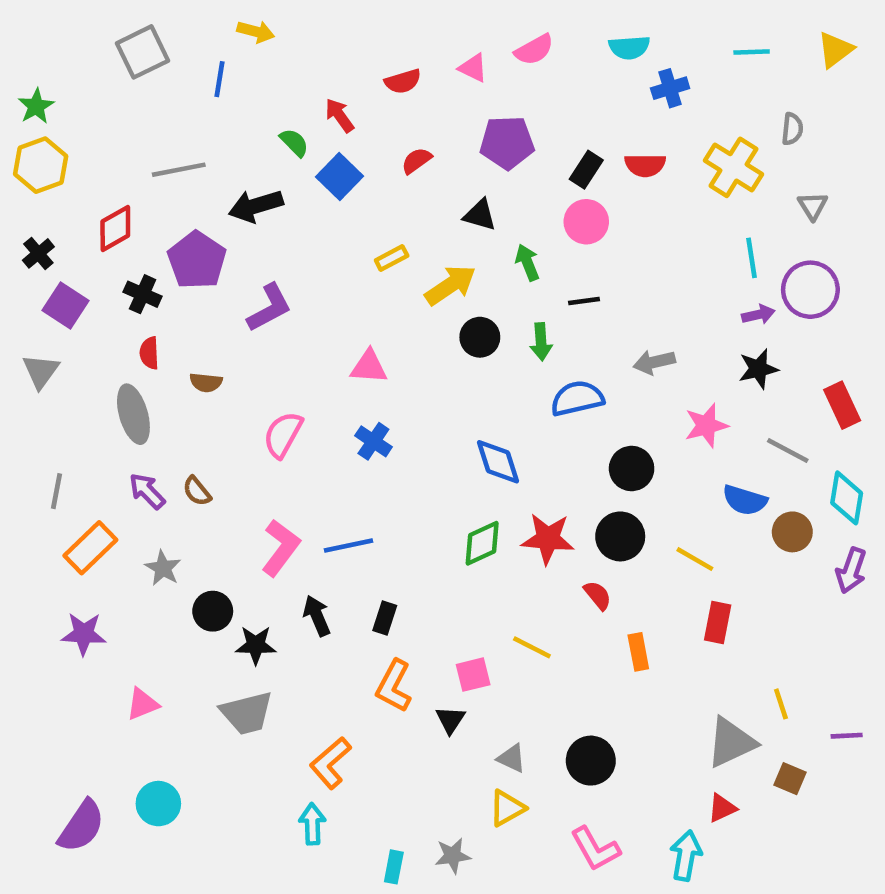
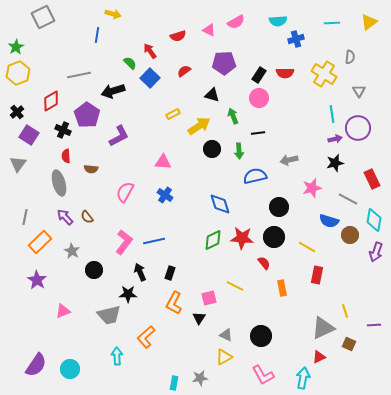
gray square: (143, 52) -> (43, 17), moved
purple star: (84, 634) -> (37, 280), turned 30
black star: (256, 645) -> (128, 294), moved
cyan circle: (158, 804) -> (70, 369), moved
cyan arrow: (312, 824) -> (117, 356), moved

